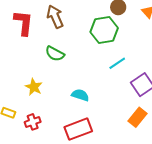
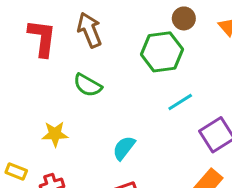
yellow star: (34, 87) -> (55, 134), turned -30
cyan semicircle: (80, 95) -> (124, 148), turned -72

